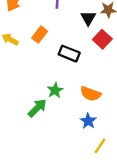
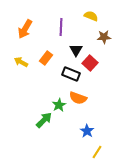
black triangle: (88, 18) -> (76, 50), moved
red square: (102, 39) -> (90, 63), moved
orange semicircle: (91, 94) -> (78, 98), moved

